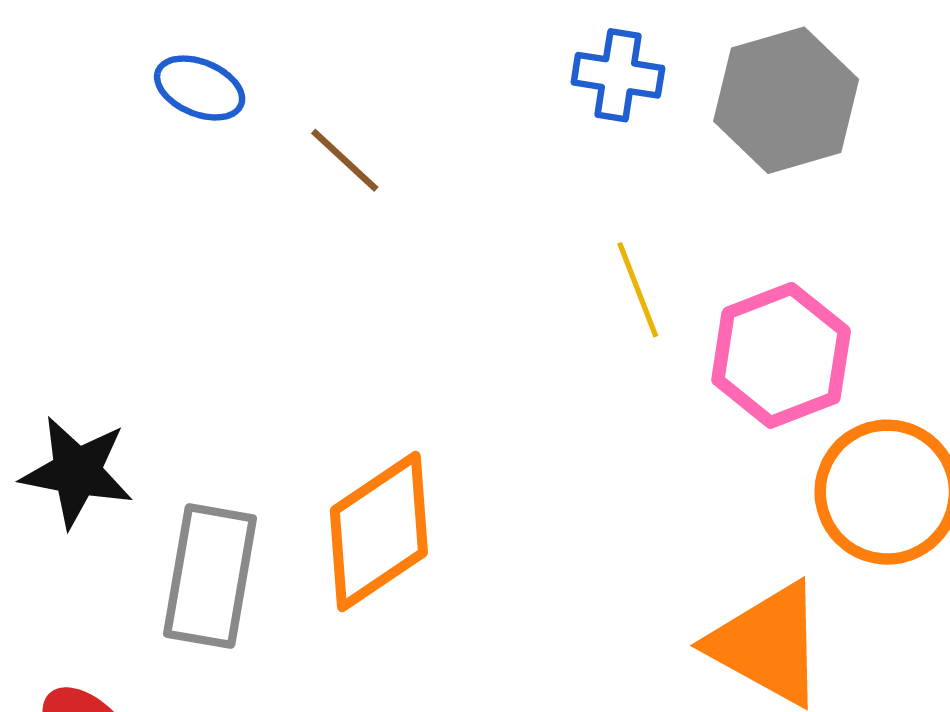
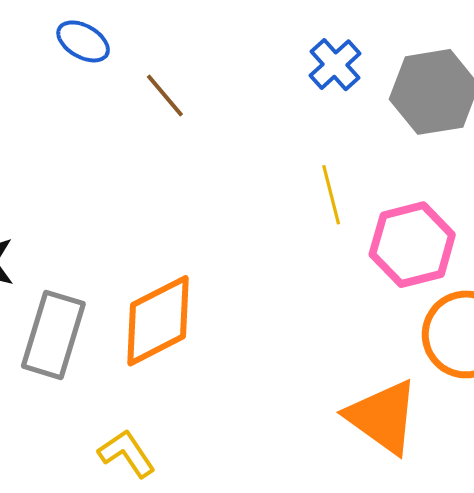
blue cross: (618, 75) -> (335, 65), turned 32

